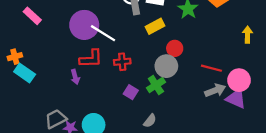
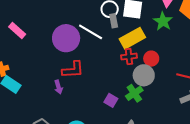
yellow rectangle: (155, 26) -> (132, 38), size x1.4
white line: (103, 33) -> (91, 32), moved
red cross: (122, 62) -> (129, 57), moved

